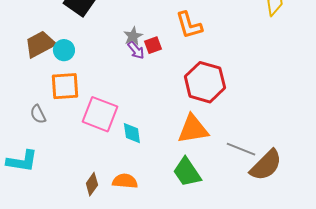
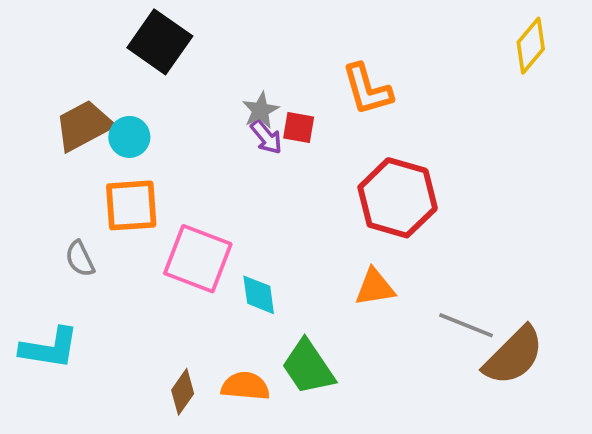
red square: (153, 45) -> (299, 127), turned 30
orange triangle: (193, 129) -> (375, 287), size x0.7
green trapezoid: (187, 172) -> (308, 367), moved

